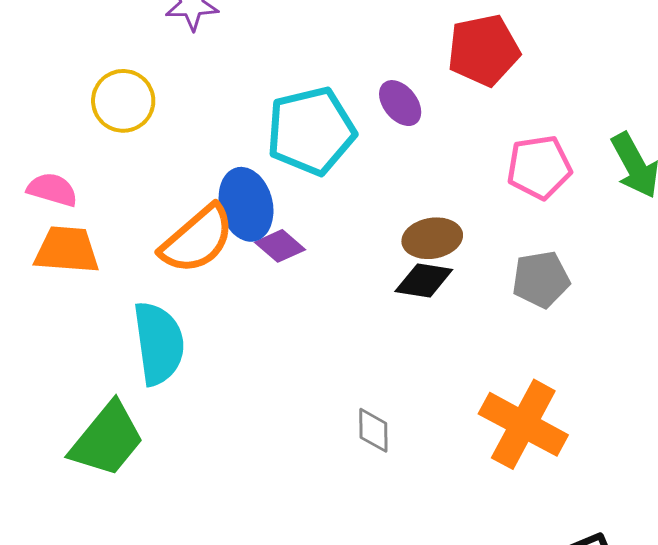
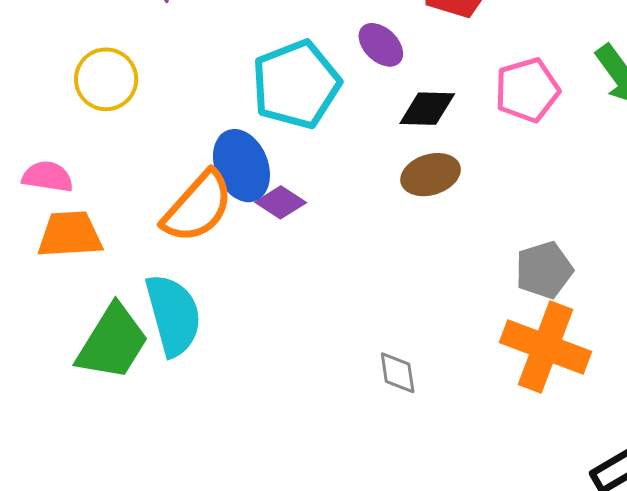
gray pentagon: (541, 279) -> (544, 270), moved
black diamond: (424, 281) -> (427, 109), moved
green trapezoid: (107, 440) -> (112, 342), moved

